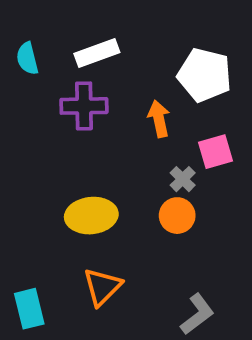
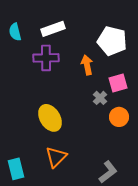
yellow ellipse: (91, 216) -> (50, 118), turned 64
orange circle: (177, 216) -> (119, 117), moved

